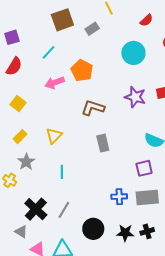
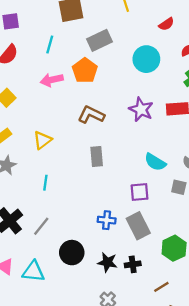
gray rectangle: (92, 29) -> (99, 40), moved, size x1.5
cyan line: (48, 52) -> (50, 45), turned -35
gray rectangle: (147, 197) -> (138, 226), turned 60

